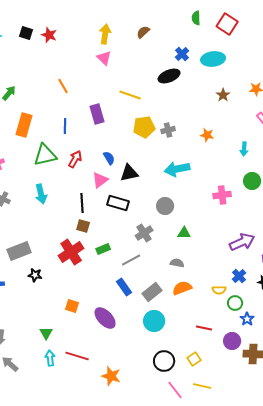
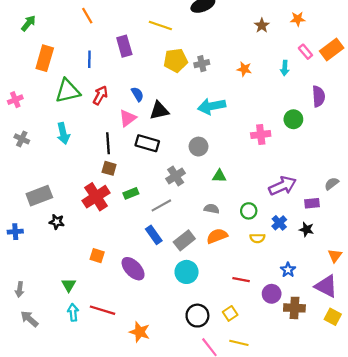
cyan arrow: (244, 149) -> (285, 68), moved
green circle: (235, 303) -> (249, 211), moved

